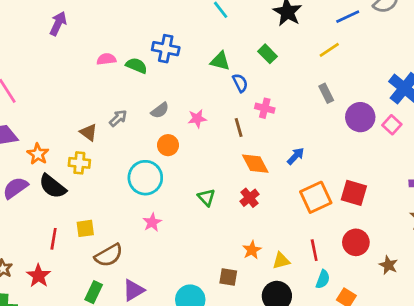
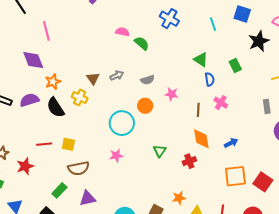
blue cross: (166, 49) -> (169, 19), moved
red line: (54, 239) -> (44, 144), turned 56

